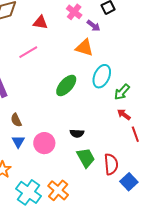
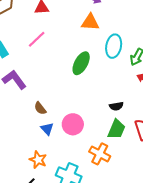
black semicircle: (77, 133) -> (116, 106), moved
green trapezoid: (86, 158) -> (116, 129), turned 65
orange cross: (58, 190) -> (100, 154), moved

